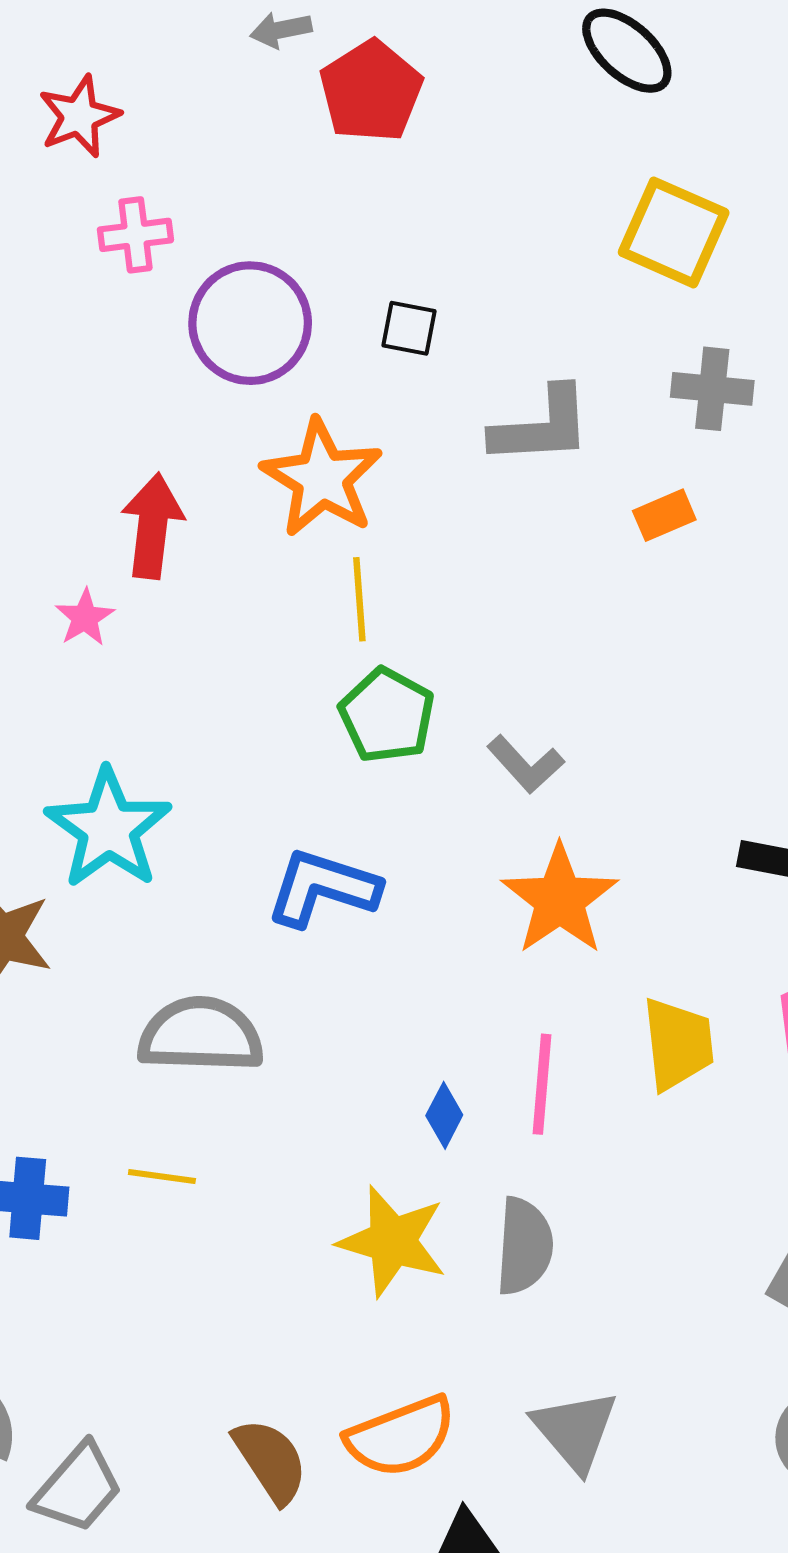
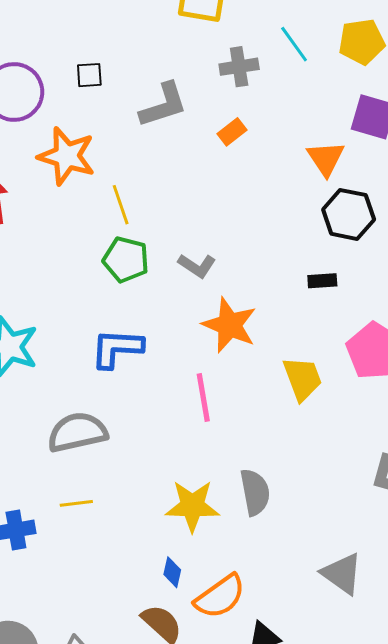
yellow line: (359, 599) -> (121, 205), moved
pink line: (542, 1084) -> (203, 397), moved
blue diamond: (444, 1115) -> (172, 572), moved
gray triangle: (575, 1430) -> (342, 574), moved

